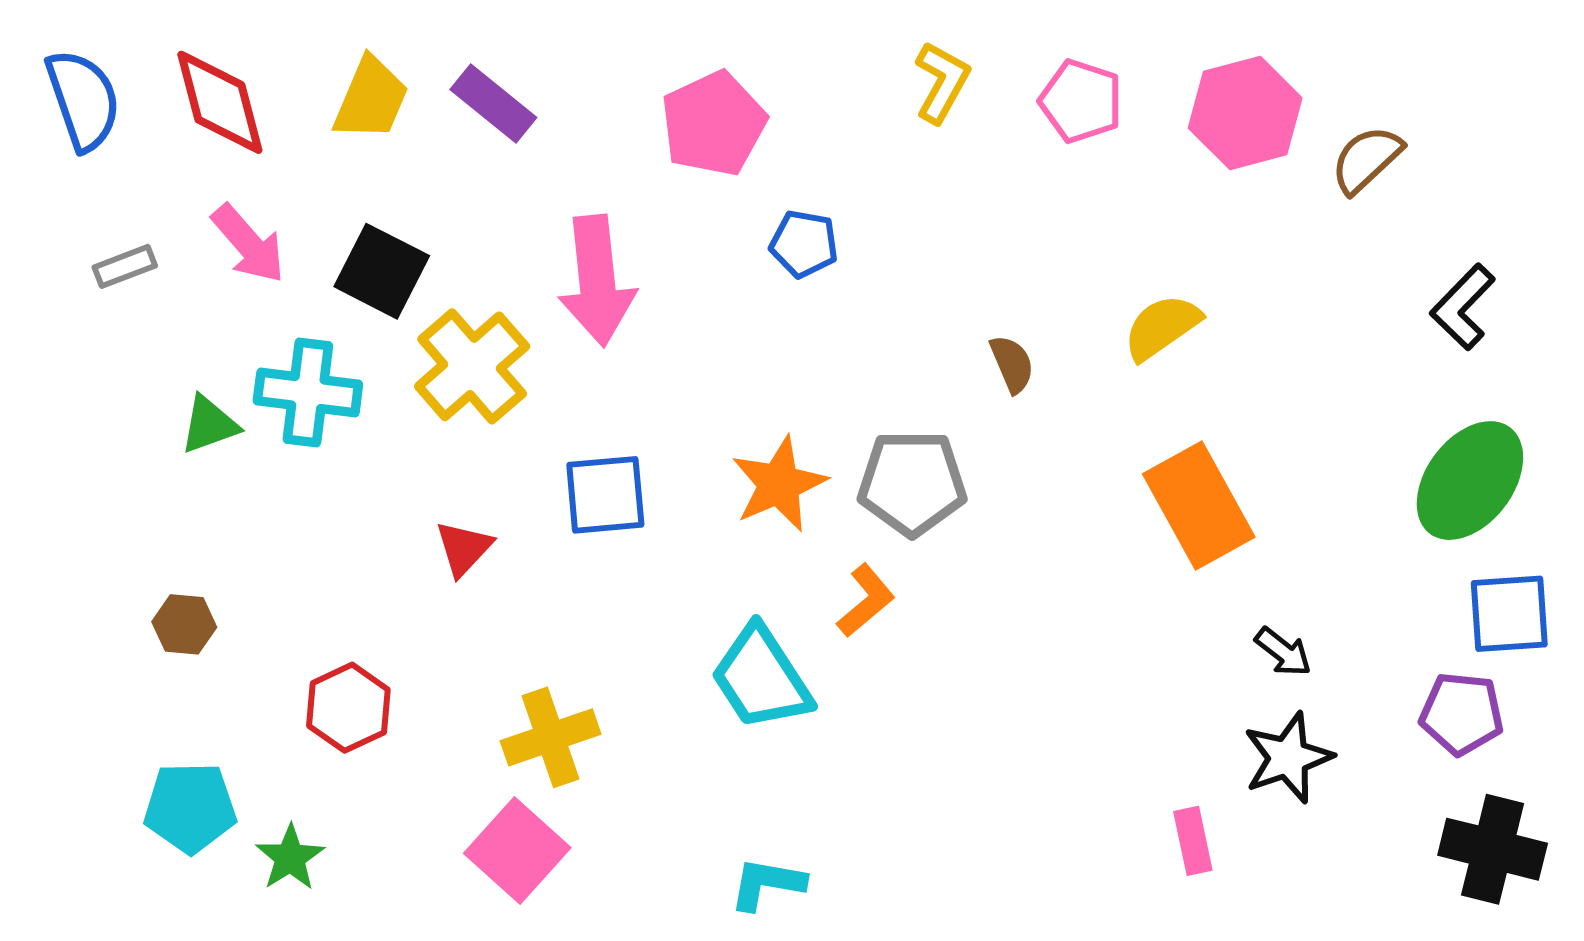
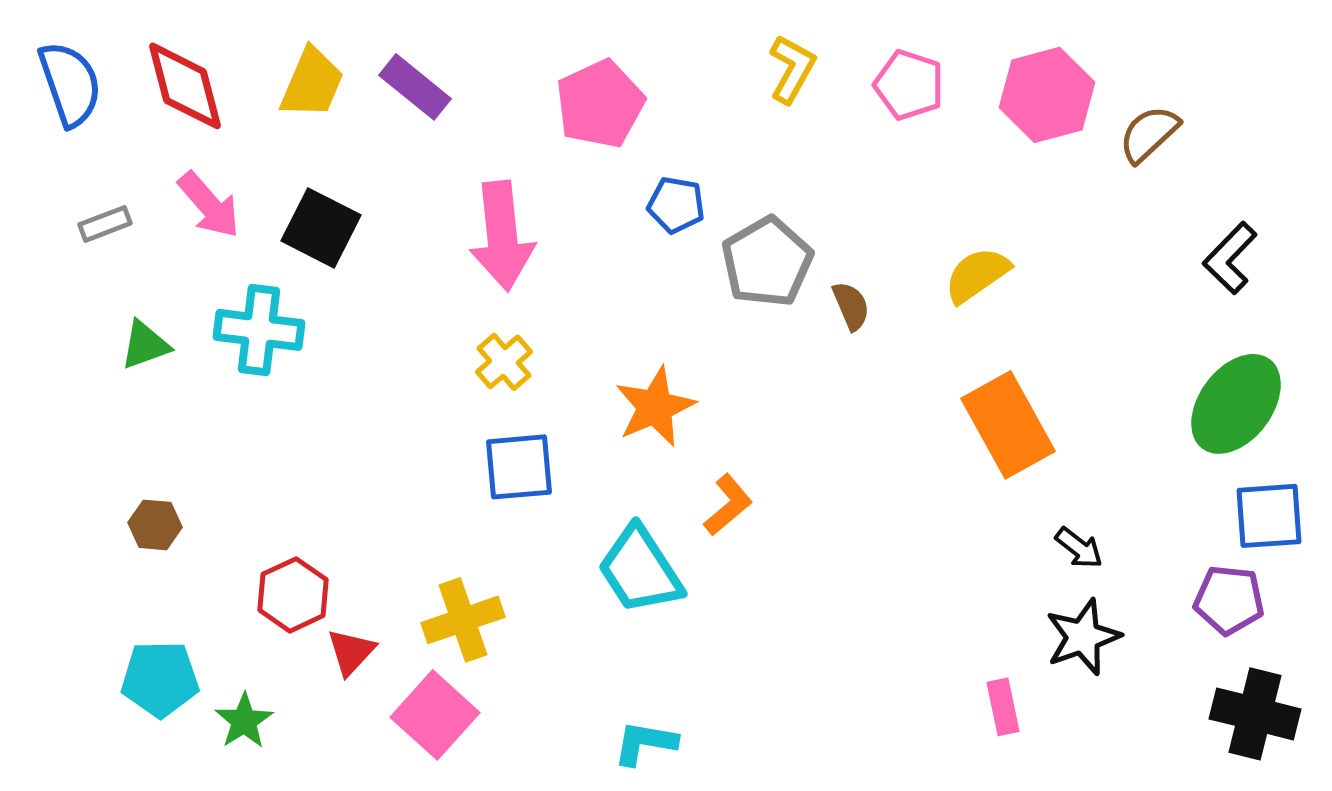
yellow cross: (472, 366) -> (504, 362), moved, size x0.6
green triangle: (209, 425) -> (145, 345), moved
gray pentagon: (912, 483) -> (767, 262), moved, turned -30
blue square: (605, 495) -> (519, 467), moved
red triangle: (464, 548) -> (351, 652), moved

